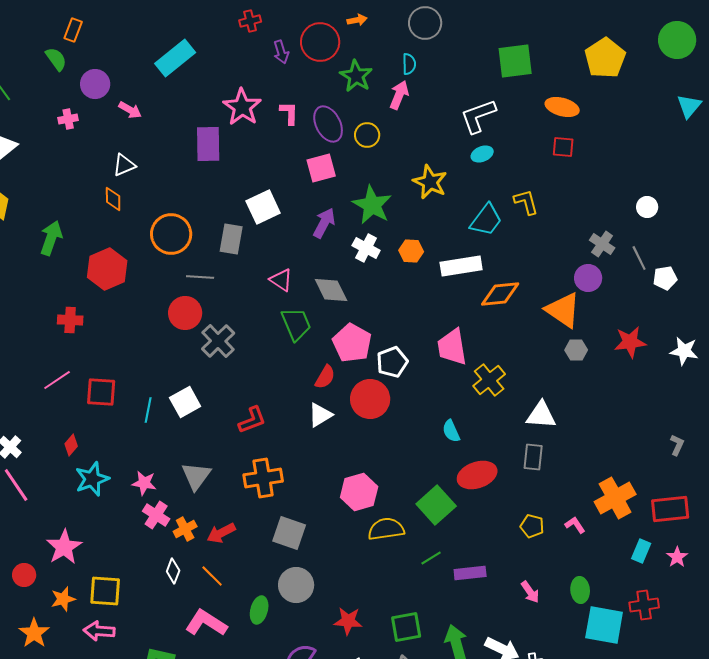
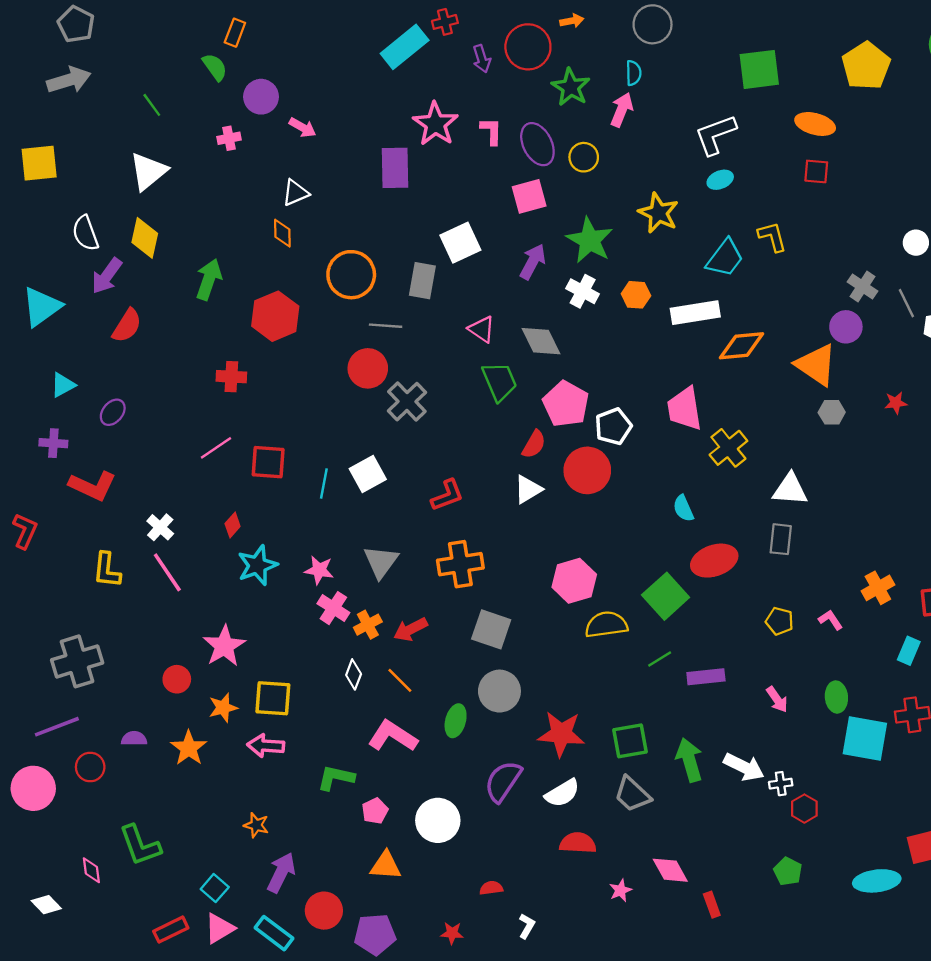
cyan rectangle: (175, 58) -> (405, 47), moved
red star: (630, 342) -> (896, 403), size x0.6
orange cross: (615, 498) -> (878, 588), size x0.7
red star: (348, 621) -> (561, 734), size x1.4

